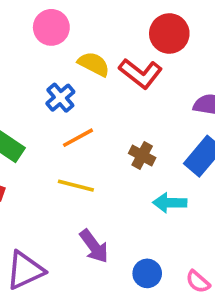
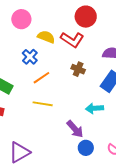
brown cross: (142, 155) -> (78, 69), moved
purple arrow: (94, 246) -> (75, 129), moved

